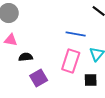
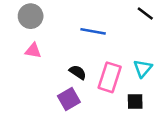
blue line: (76, 34) -> (93, 31), moved
black semicircle: (26, 57) -> (78, 72), moved, turned 40

